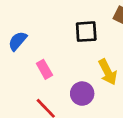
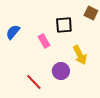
pink rectangle: (44, 69) -> (44, 41), moved

